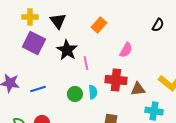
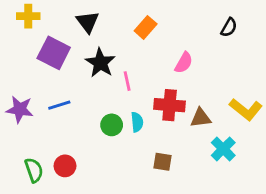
yellow cross: (30, 17) -> (28, 16), moved
blue line: (38, 89) -> (59, 105), moved
cyan cross: (154, 111) -> (223, 149), turned 36

